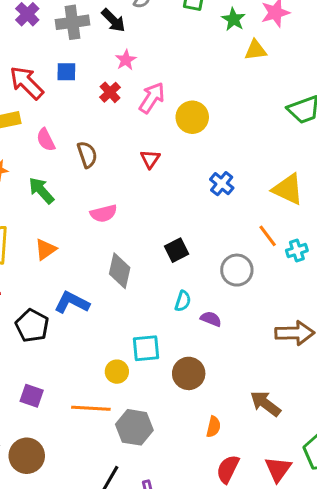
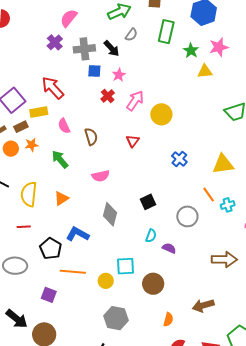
blue square: (66, 72) -> (94, 71), moved
yellow triangle: (288, 189) -> (223, 164), turned -35
brown arrow: (265, 404) -> (203, 305), turned -55
orange line: (91, 408) -> (73, 272), moved

